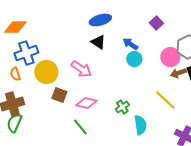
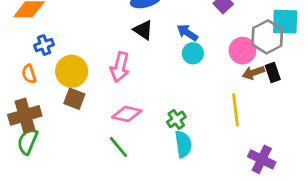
blue cross: (26, 53) -> (44, 45), size x0.6
pink arrow: (81, 69) -> (120, 67), turned 70
brown square: (59, 95) -> (74, 99), moved
yellow line: (165, 100) -> (236, 110), turned 40
cyan semicircle: (140, 125) -> (183, 144), moved

